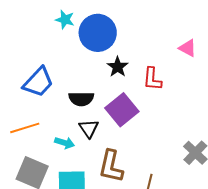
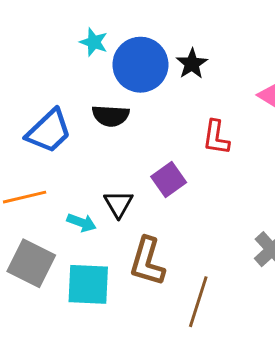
black star: (118, 67) -> (192, 64), moved
black semicircle: (81, 99) -> (111, 116), moved
purple square: (122, 110) -> (169, 179), size x0.7

